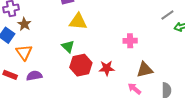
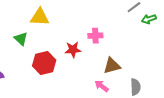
green triangle: (68, 46) -> (21, 39), moved
red star: (107, 68) -> (73, 50), moved

